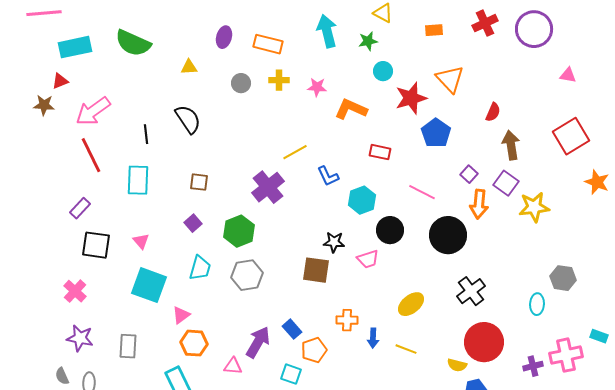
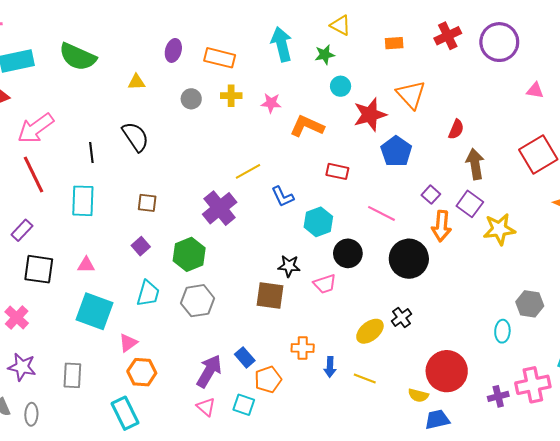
pink triangle: (141, 241) -> (86, 265), turned -48
black cross: (471, 291) -> (401, 318), moved, size x0.7
pink triangle: (233, 366) -> (206, 407), moved, turned 36

